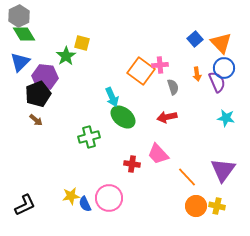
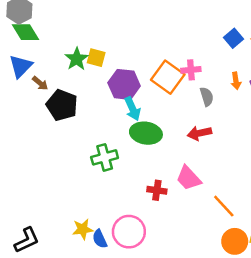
yellow square: (82, 43) -> (96, 58), moved
purple hexagon: (45, 77) -> (124, 84), moved
black pentagon: (38, 94) -> (62, 105), moved, turned -30
green ellipse: (123, 117) -> (146, 133), turned -30
brown arrow: (36, 120) -> (40, 83), moved

